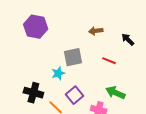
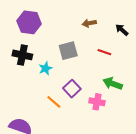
cyan star: (58, 73) -> (45, 68), moved
black cross: (33, 93) -> (22, 55), moved

